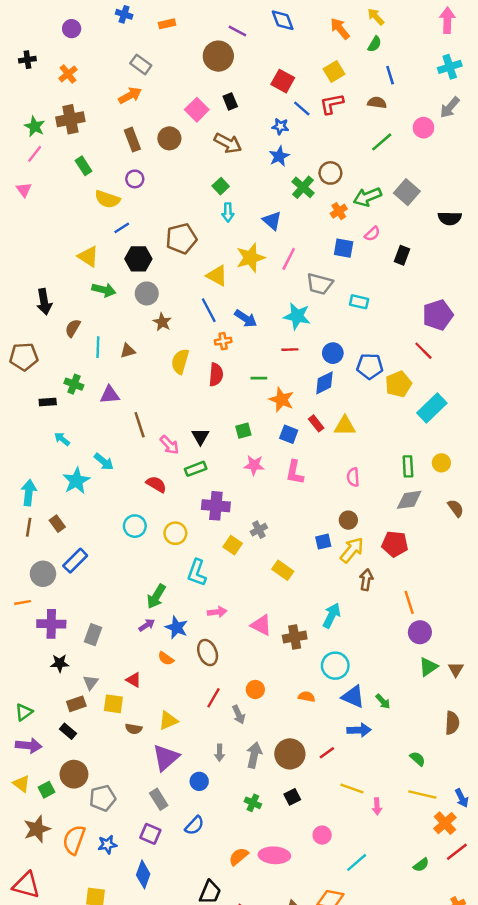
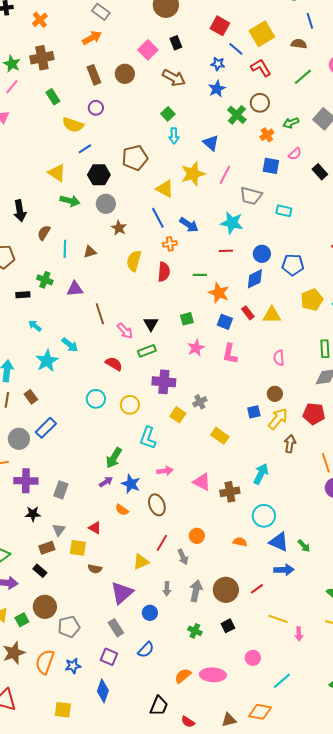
yellow square: (334, 72) -> (262, 34), moved, size x1.4
red L-shape: (332, 104) -> (261, 68), moved, turned 70
green arrow: (367, 197) -> (291, 123), size x0.7
black rectangle: (402, 255) -> (320, 172), turned -63
yellow pentagon: (398, 384) -> (312, 300), moved
pink star: (254, 465) -> (196, 348), turned -30
yellow triangle: (168, 721) -> (141, 562), moved

